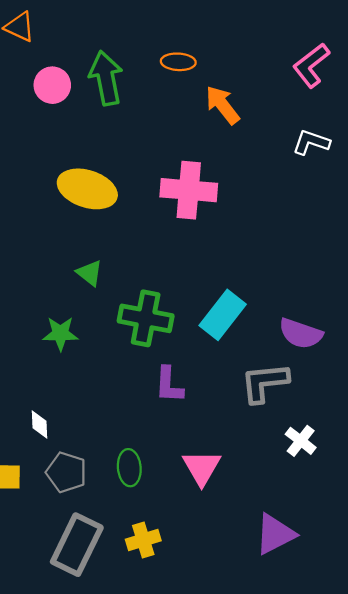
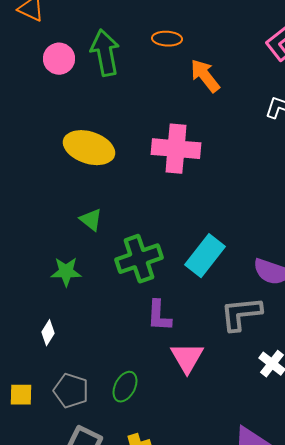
green cross: (146, 318) -> (139, 259), turned -30
white diamond: (39, 425) -> (48, 333), moved, turned 35
green ellipse: (129, 468) -> (125, 387), turned 32
pink triangle: (202, 468) -> (187, 358), moved

